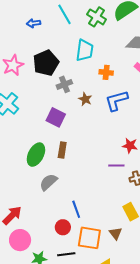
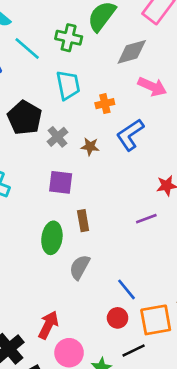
purple line: (116, 166) -> (146, 219), moved

